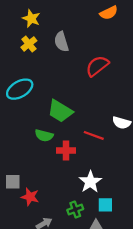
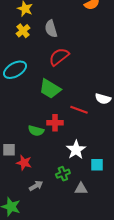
red semicircle: (97, 66) -> (59, 57), moved
green semicircle: (44, 135) -> (36, 131), moved
cyan square: (105, 205) -> (97, 165), moved

